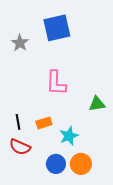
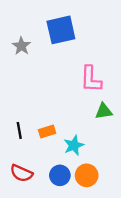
pink L-shape: (56, 83) -> (91, 79), moved
red semicircle: (20, 147) -> (21, 173), moved

